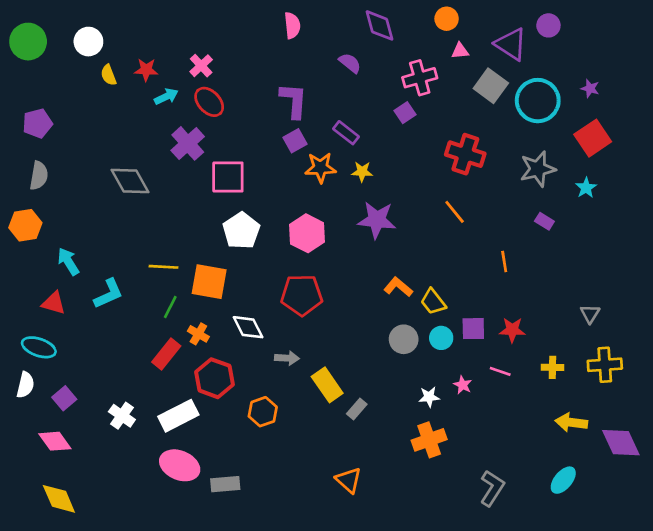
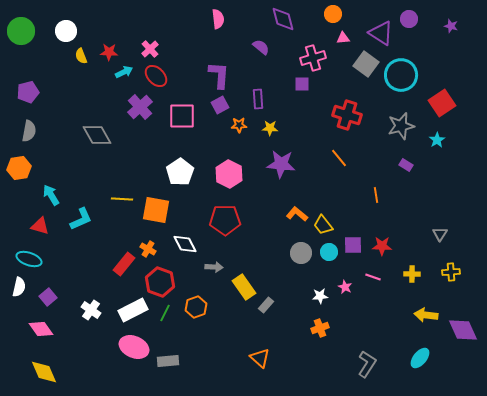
purple star: (590, 88) -> (451, 26), moved
purple square: (405, 113) -> (302, 84), turned 35
purple rectangle: (346, 133) -> (258, 99), turned 48
orange star: (320, 168) -> (239, 125), size x0.7
pink square: (228, 177) -> (182, 116), moved
green line: (170, 307) -> (165, 313), moved
yellow cross: (605, 365) -> (451, 272), size x0.7
orange cross: (429, 440) -> (320, 328), size x0.7

